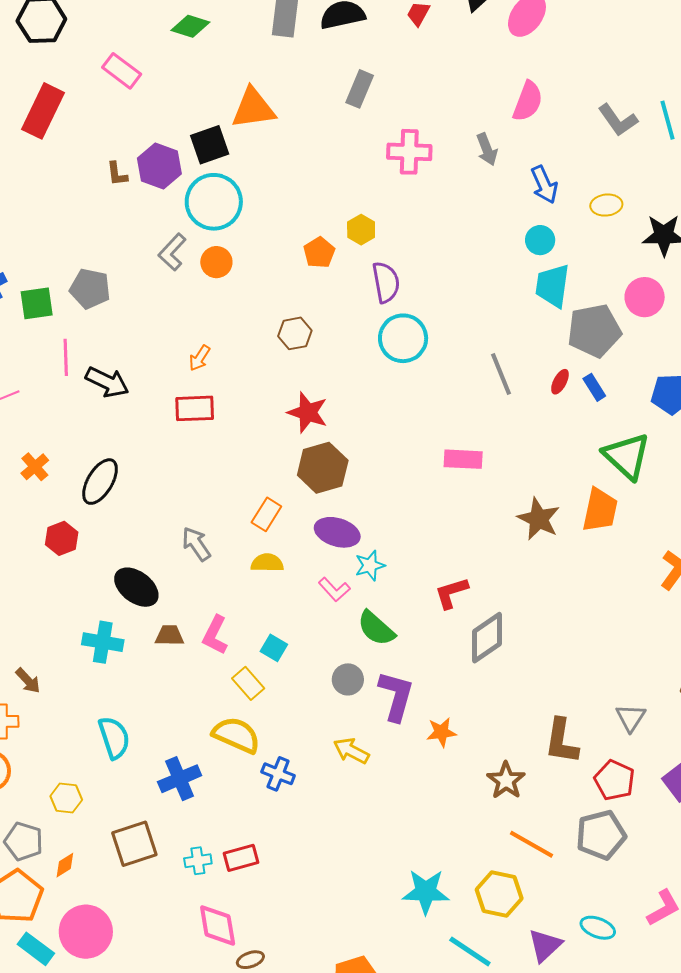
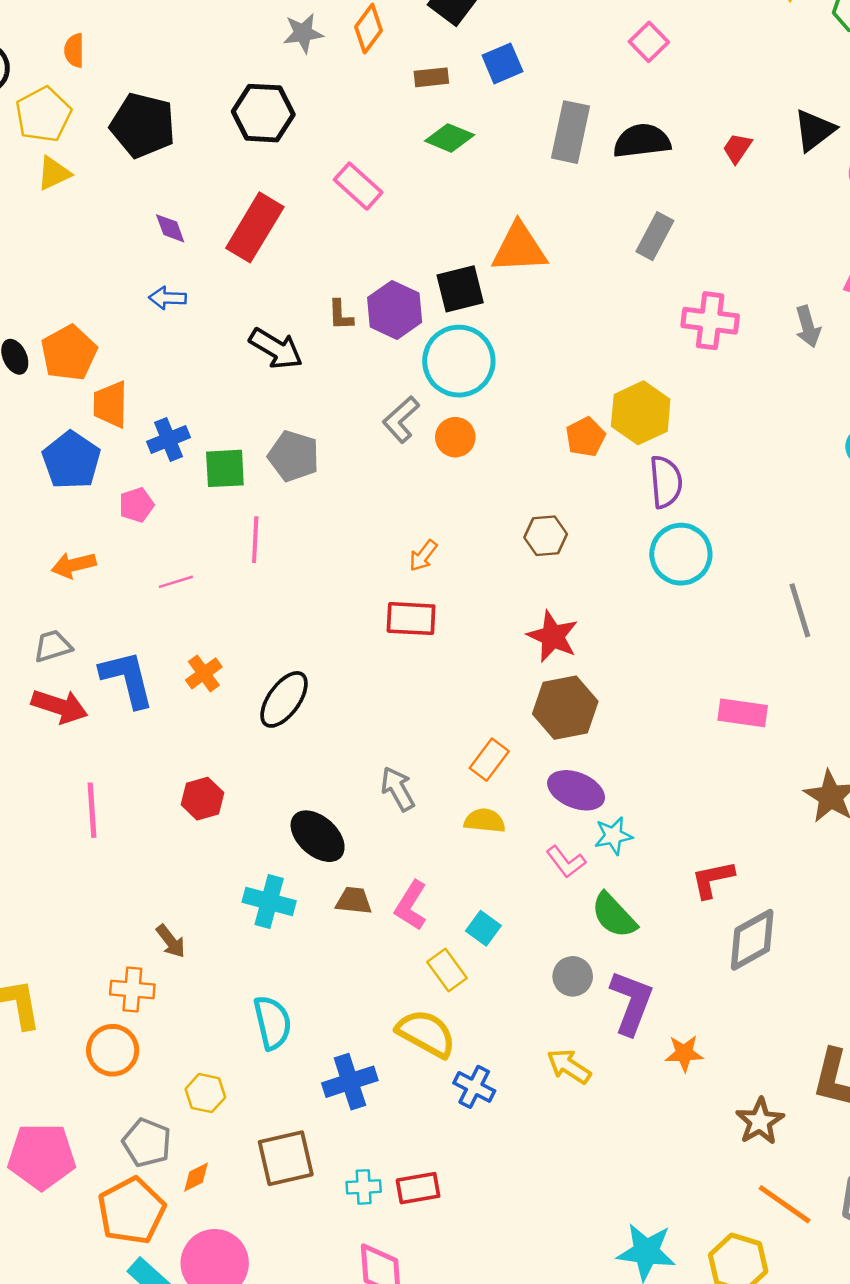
yellow hexagon: (361, 230) -> (641, 413), size x1.6
black arrow: (107, 382) -> (276, 349), moved
red hexagon: (62, 538) -> (202, 799), moved

